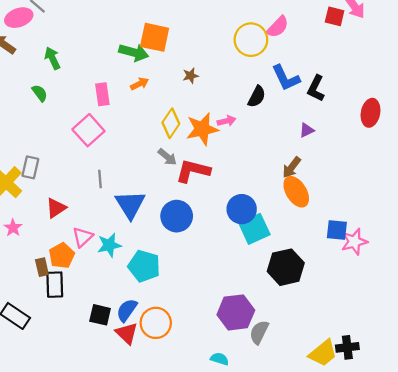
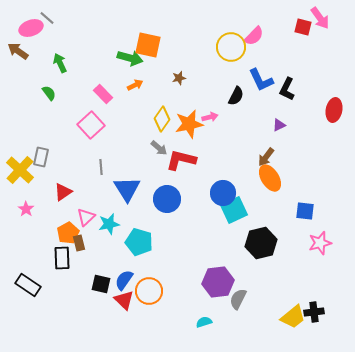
pink rectangle: (102, 94) -> (103, 94), turned -36
pink star: (354, 242) -> (320, 243), moved
brown rectangle: (42, 267) -> (79, 243), moved
cyan semicircle: (220, 359) -> (204, 322), turned -35

